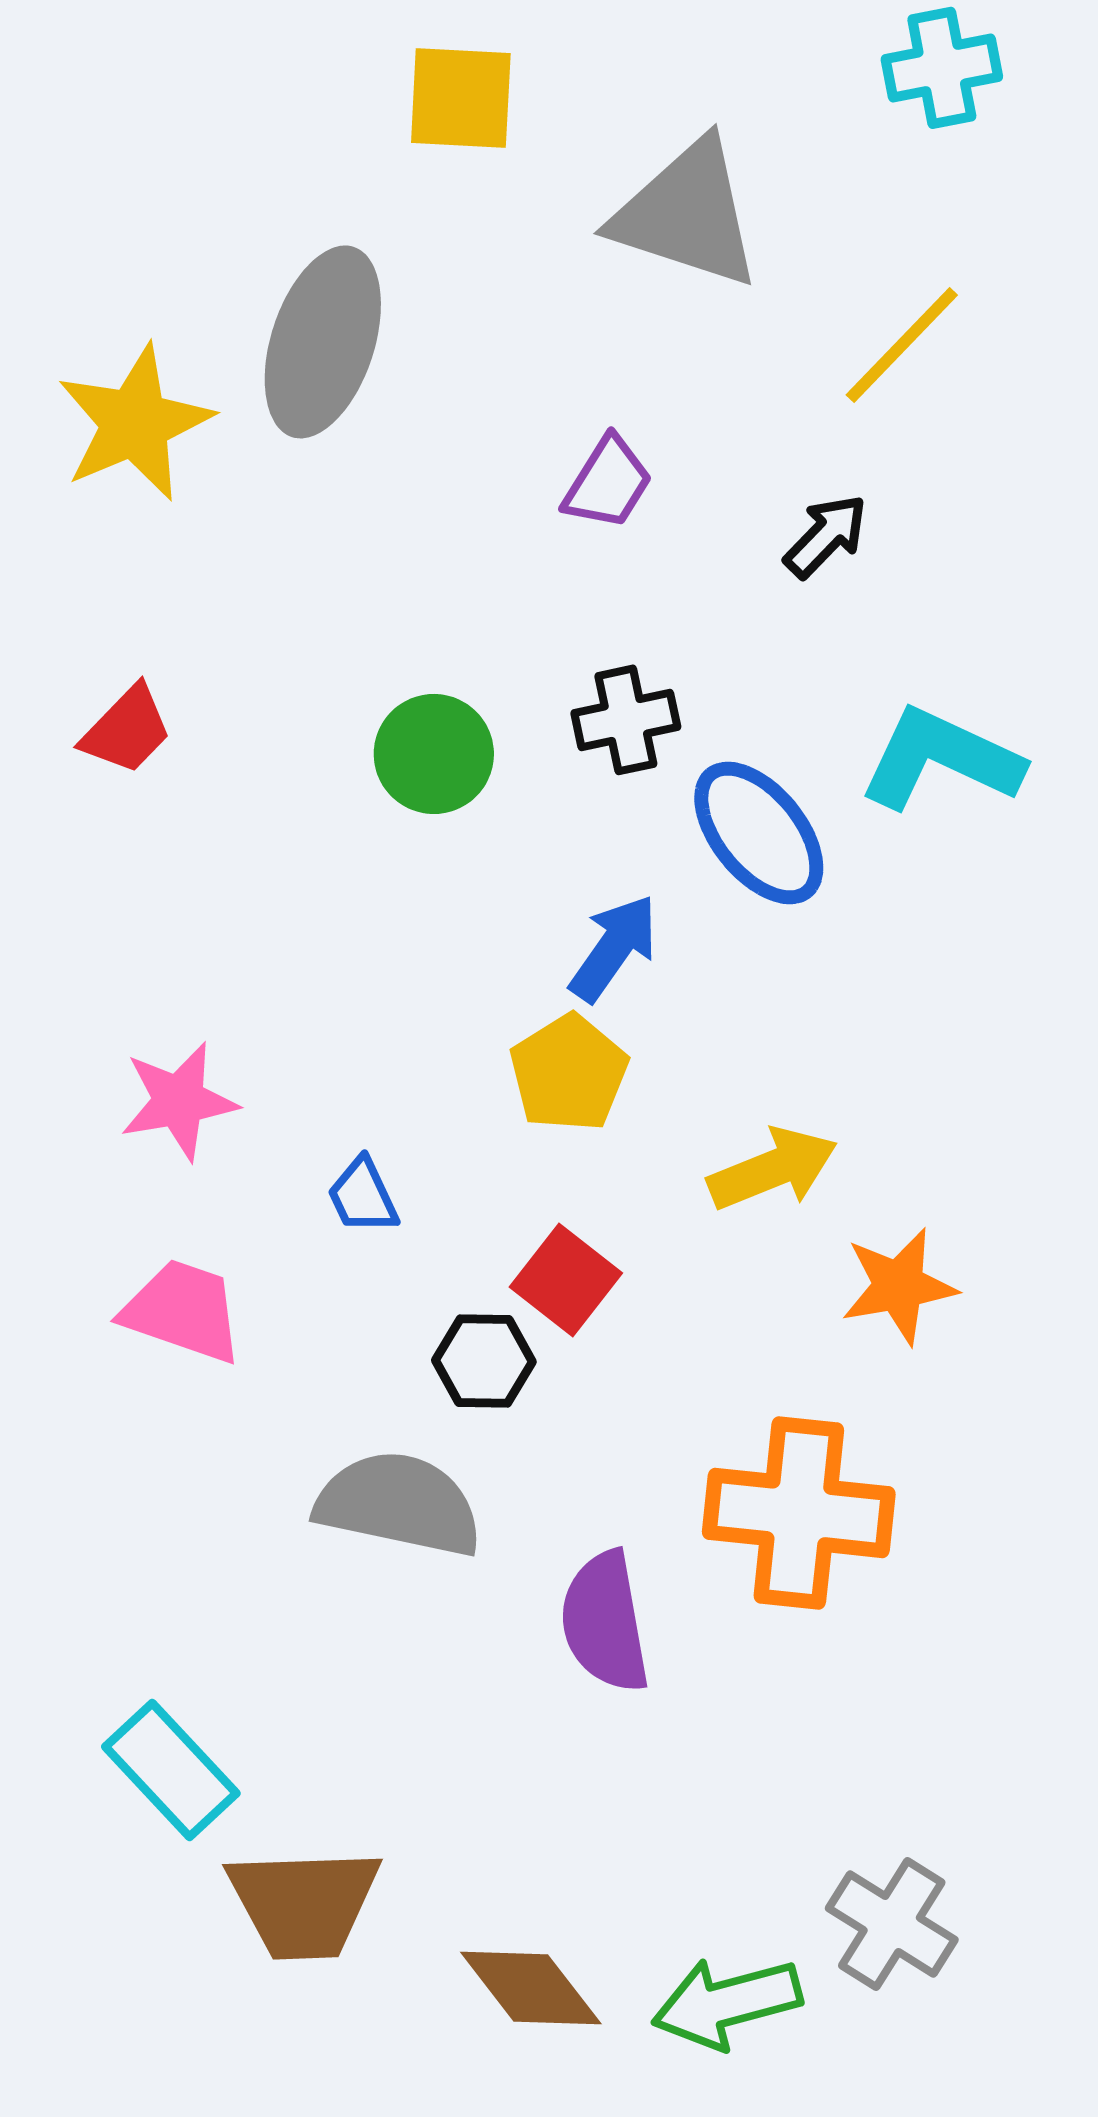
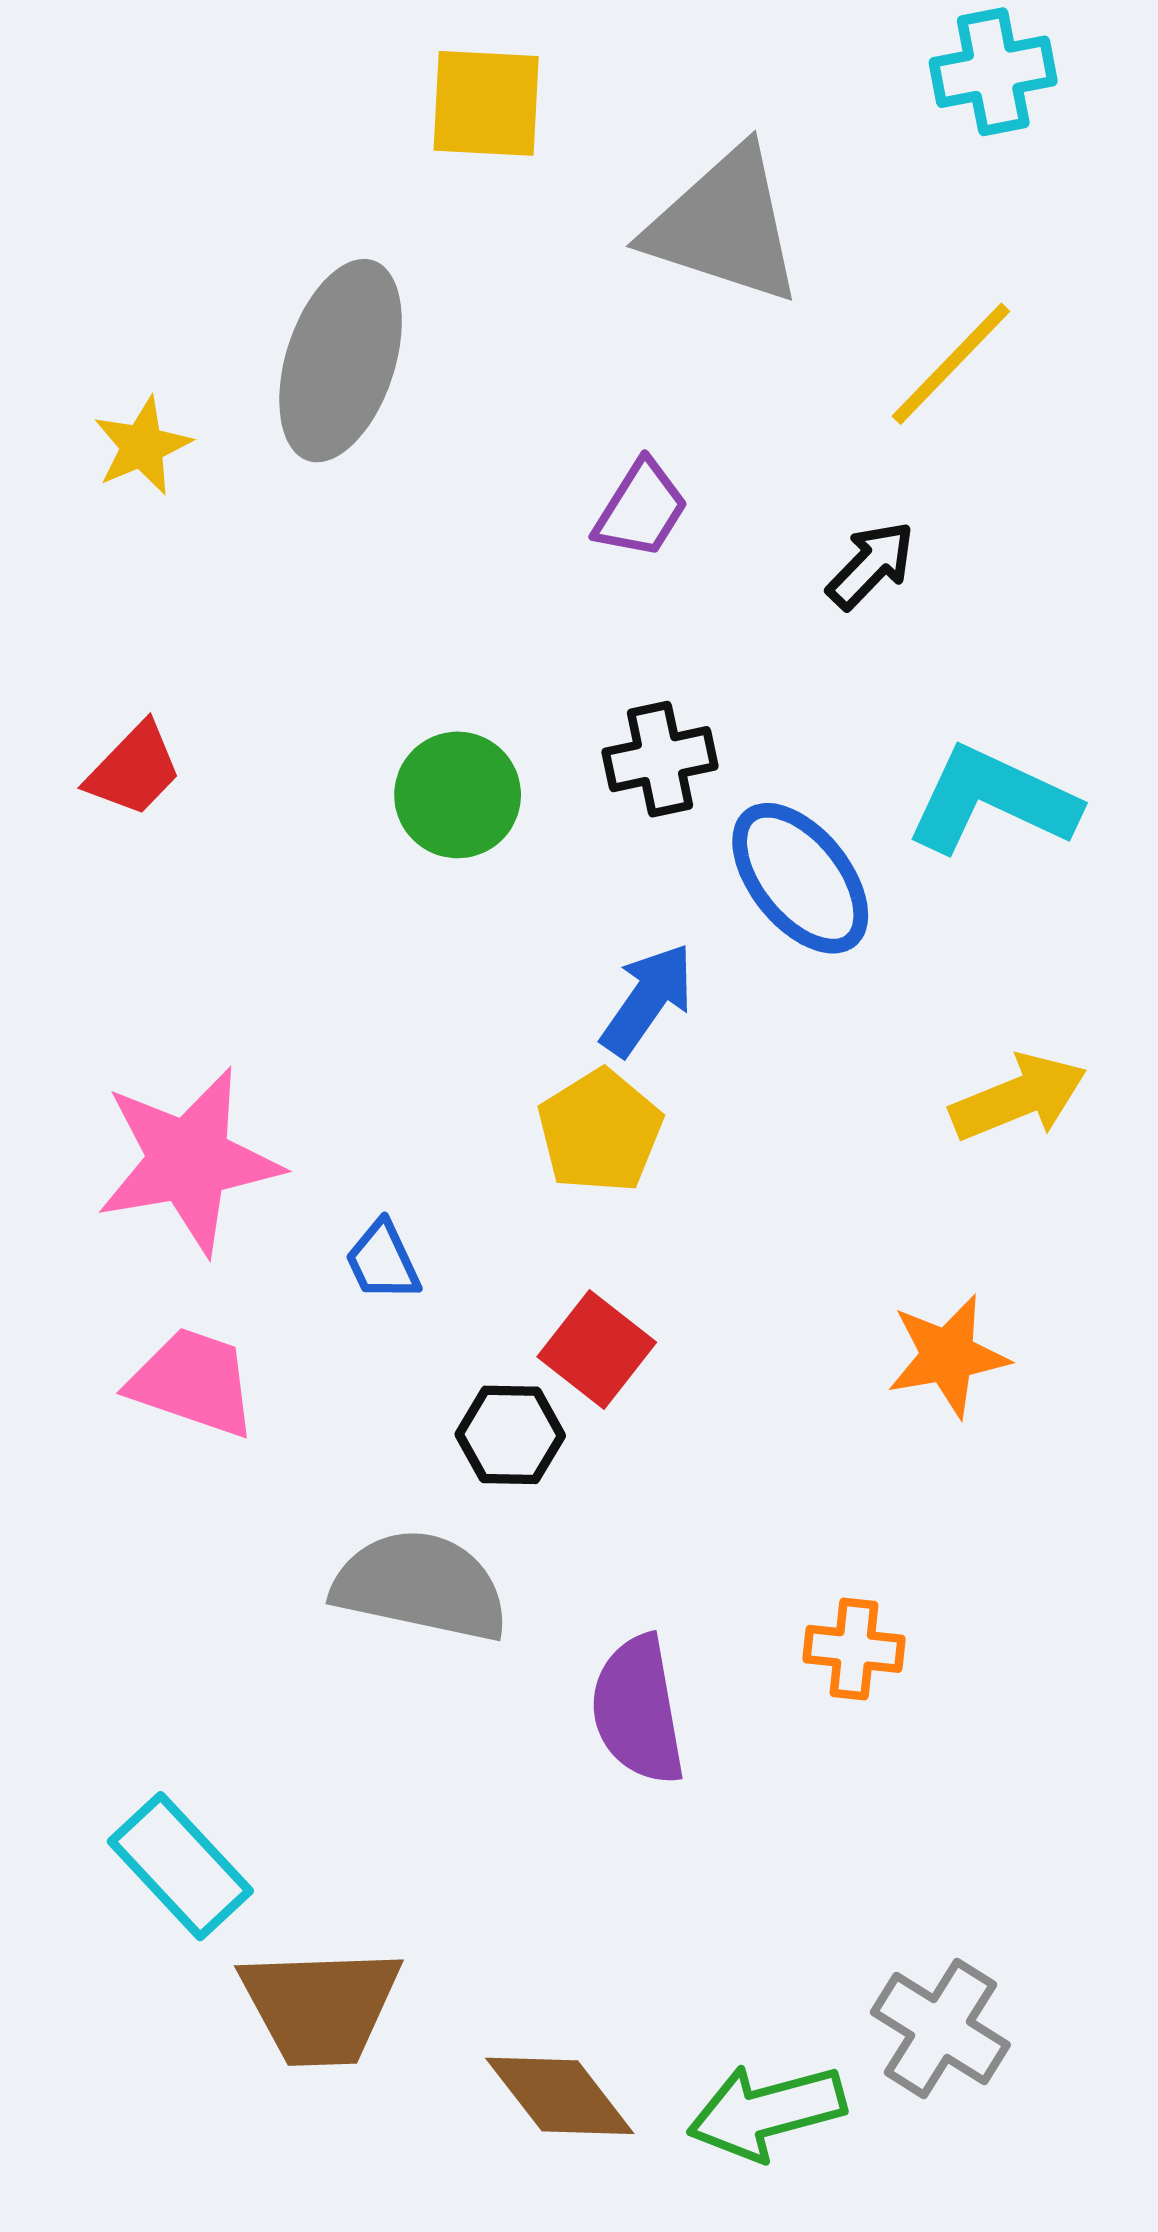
yellow star: (135, 423) -> (142, 446), size x0.6
pink star: (179, 1101) -> (189, 1161), size x1.5
yellow arrow: (773, 1169) -> (1018, 1098), moved
orange cross: (799, 1513) -> (854, 1649), moved, size x0.5

